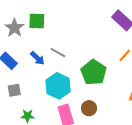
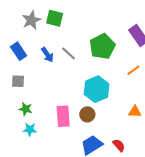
green pentagon: (94, 72) -> (102, 46), moved
cyan hexagon: (58, 86) -> (97, 89), moved

